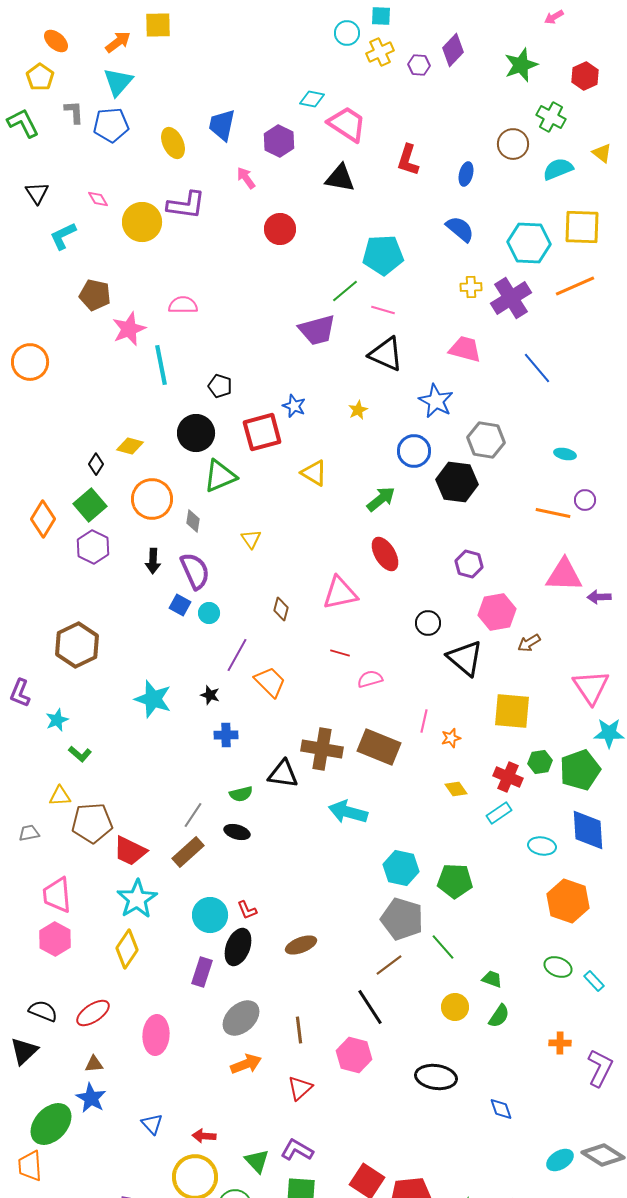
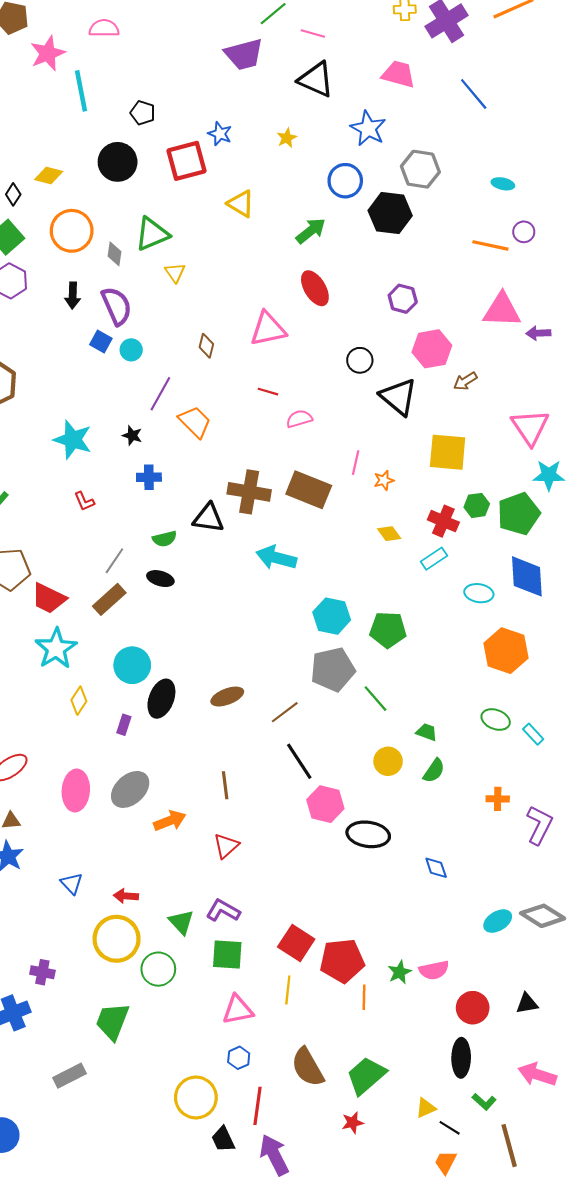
green triangle: (220, 476) -> (152, 234), moved
red L-shape: (247, 910) -> (84, 501), moved
gray pentagon: (402, 919) -> (333, 669), turned -30
yellow diamond: (127, 949) -> (79, 701), moved, size x0.7
brown line: (389, 965) -> (285, 712), moved
purple rectangle: (202, 972) -> (124, 725), size x0.7
gray ellipse: (241, 1018) -> (130, 789), moved
pink hexagon: (354, 1055) -> (325, 804), moved

